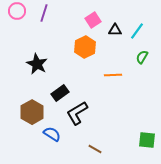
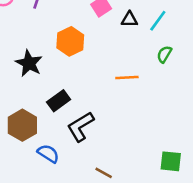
orange hexagon: (85, 47) -> (70, 41), moved

